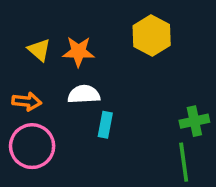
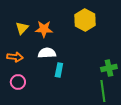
yellow triangle: (39, 50) -> (22, 28), turned 32
pink circle: (32, 146) -> (18, 82), size x0.6

